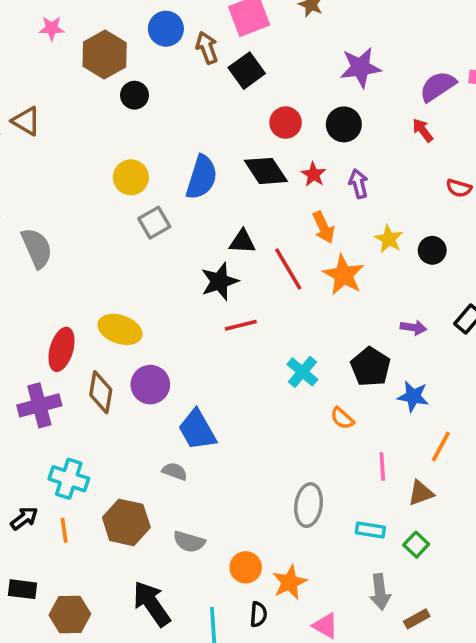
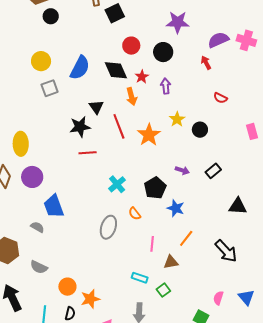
orange arrow: (324, 227) -> (131, 97), moved
black triangle: (242, 242) -> (96, 107), turned 42
yellow ellipse: (120, 329) -> (21, 144), turned 60
gray ellipse: (309, 505) -> (108, 227), moved

